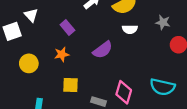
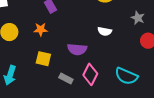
white semicircle: (130, 29) -> (105, 31), moved
purple semicircle: (103, 50) -> (77, 49), moved, turned 30

